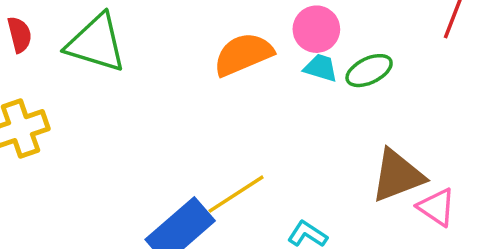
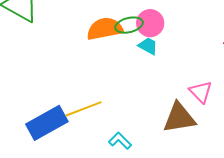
green ellipse: (369, 71) -> (129, 25), moved
pink triangle: (437, 207) -> (201, 92), moved

